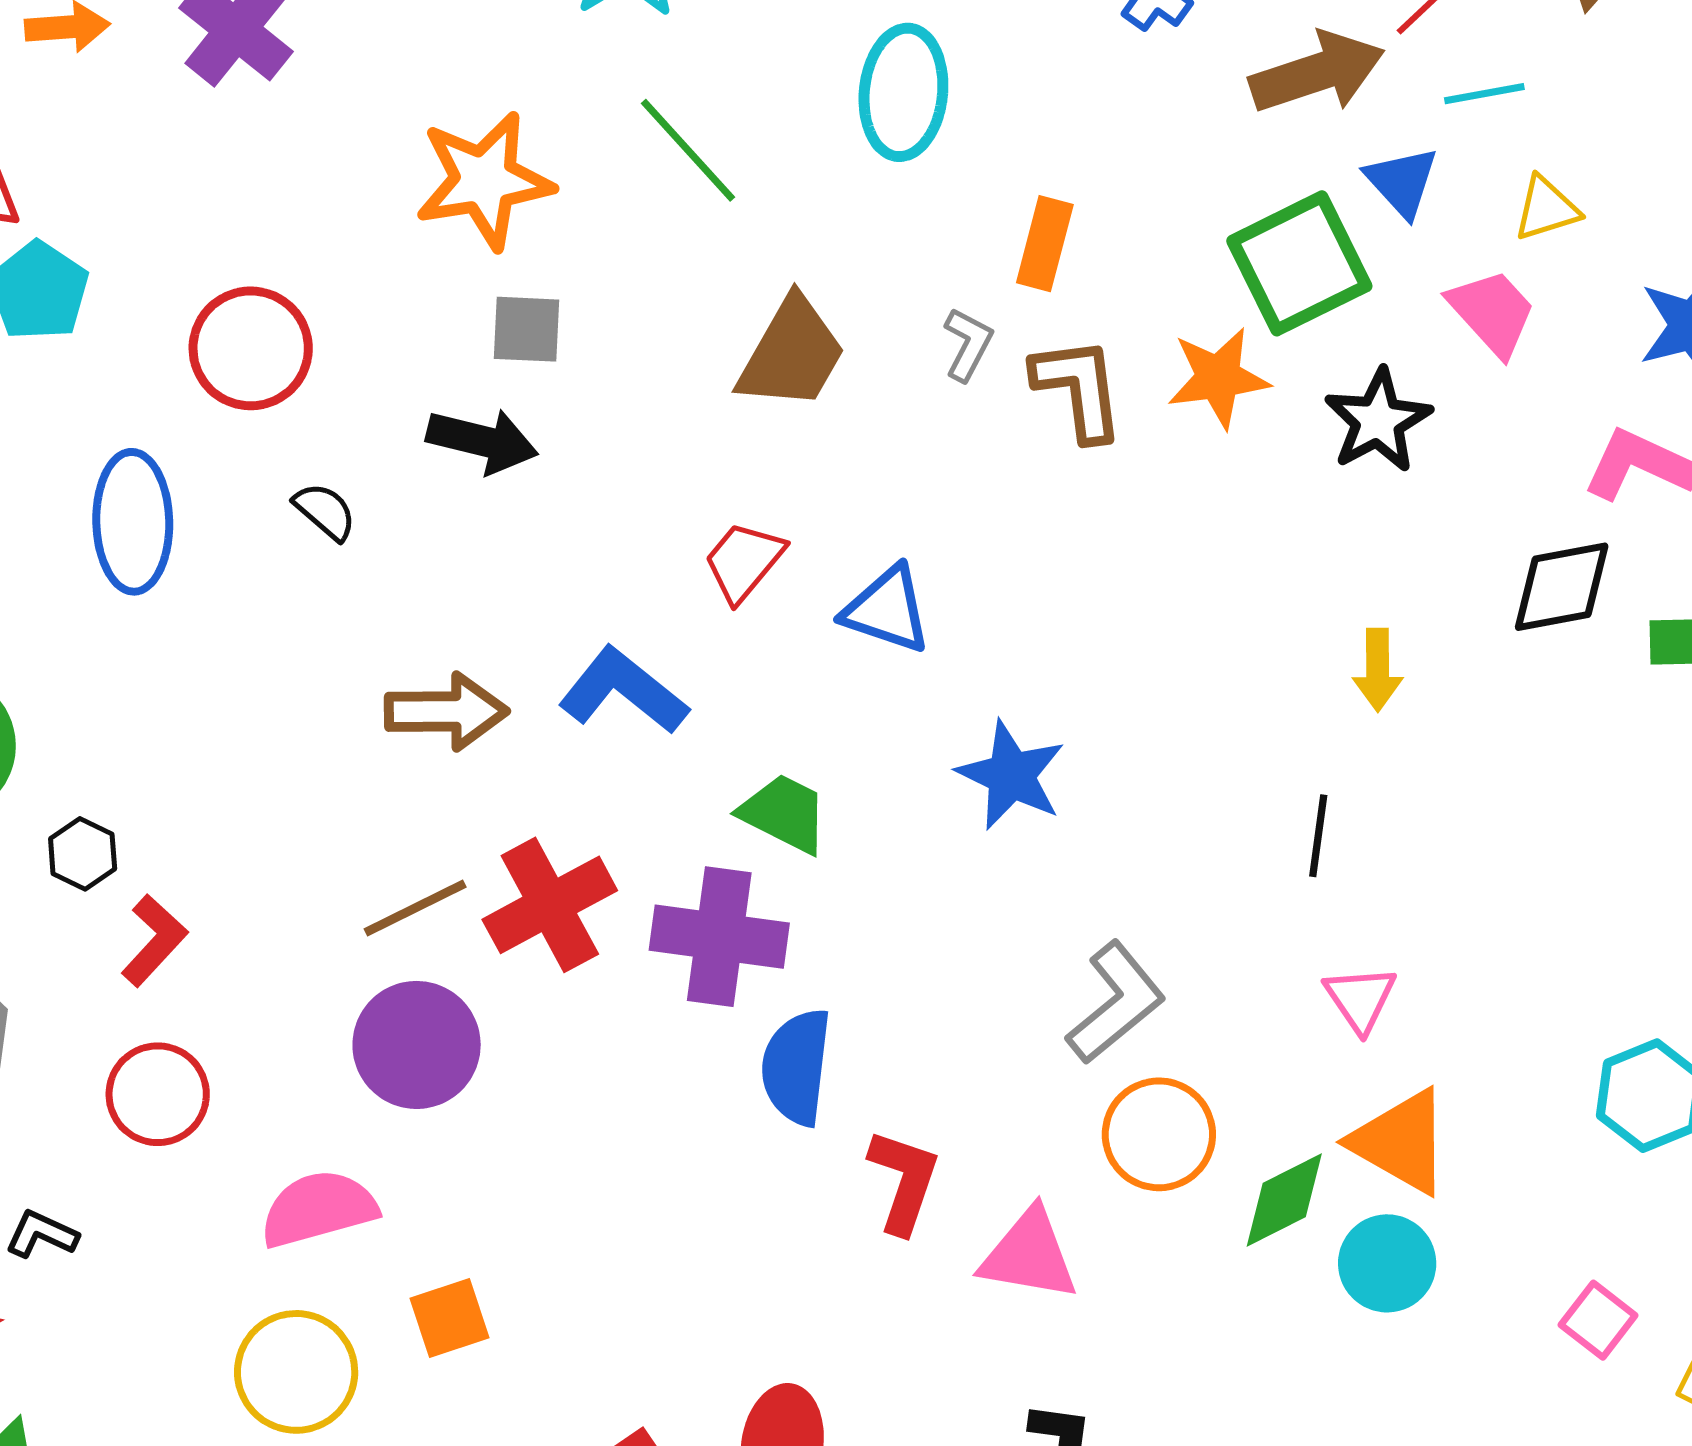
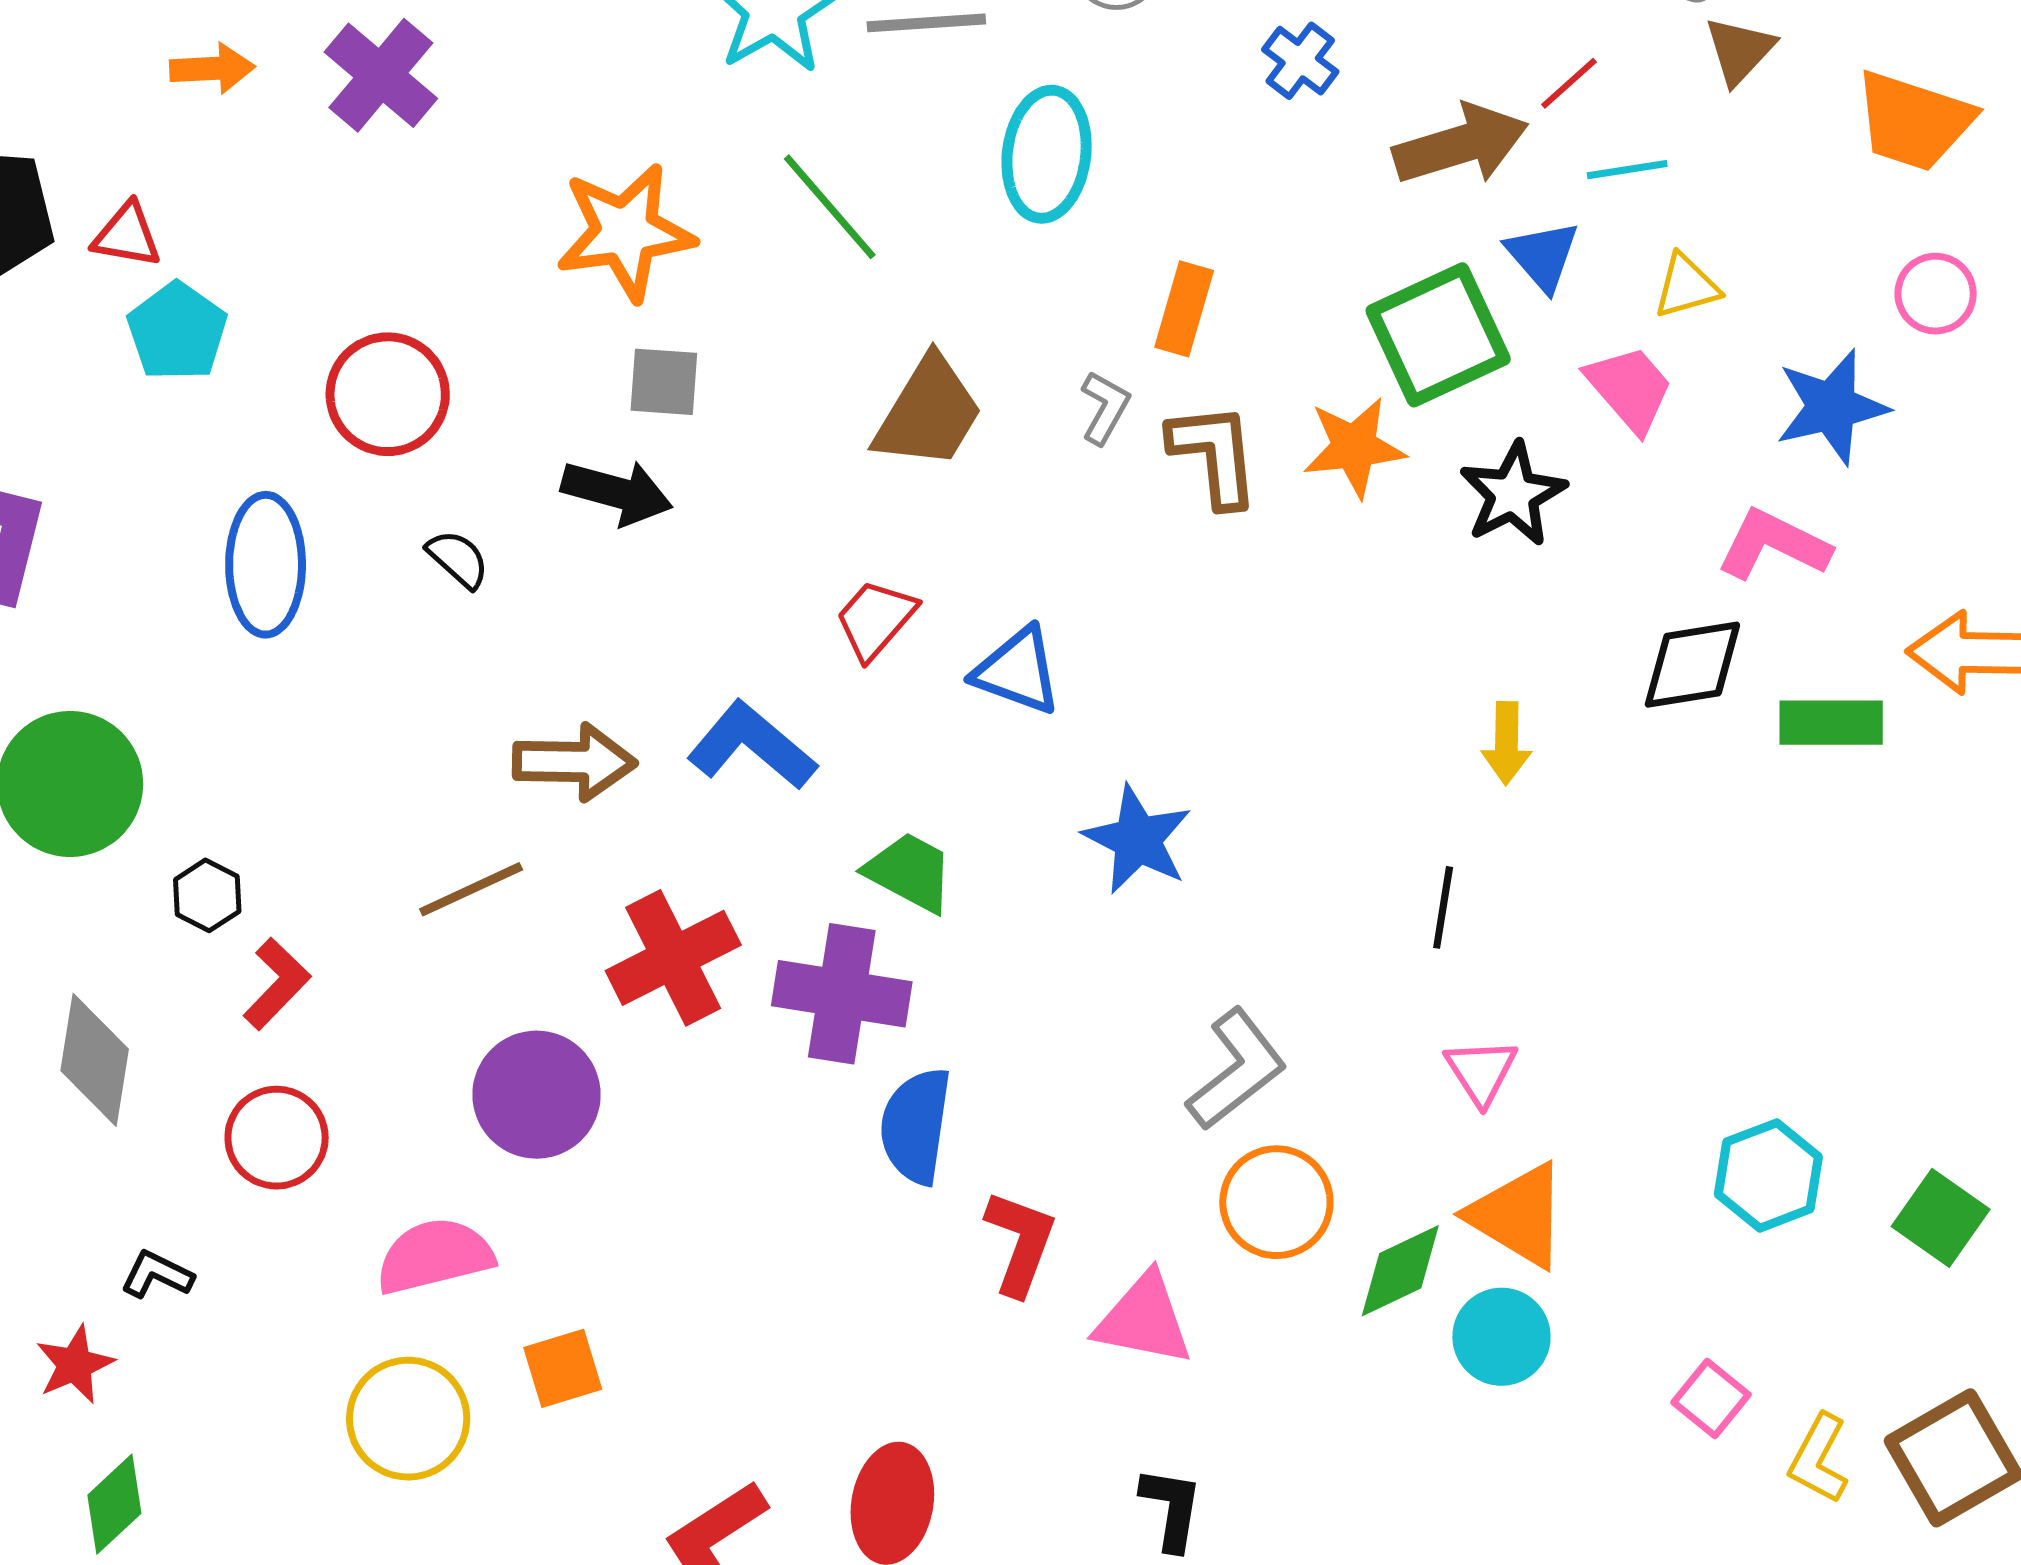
brown line: (415, 908) -> (471, 889), moved

